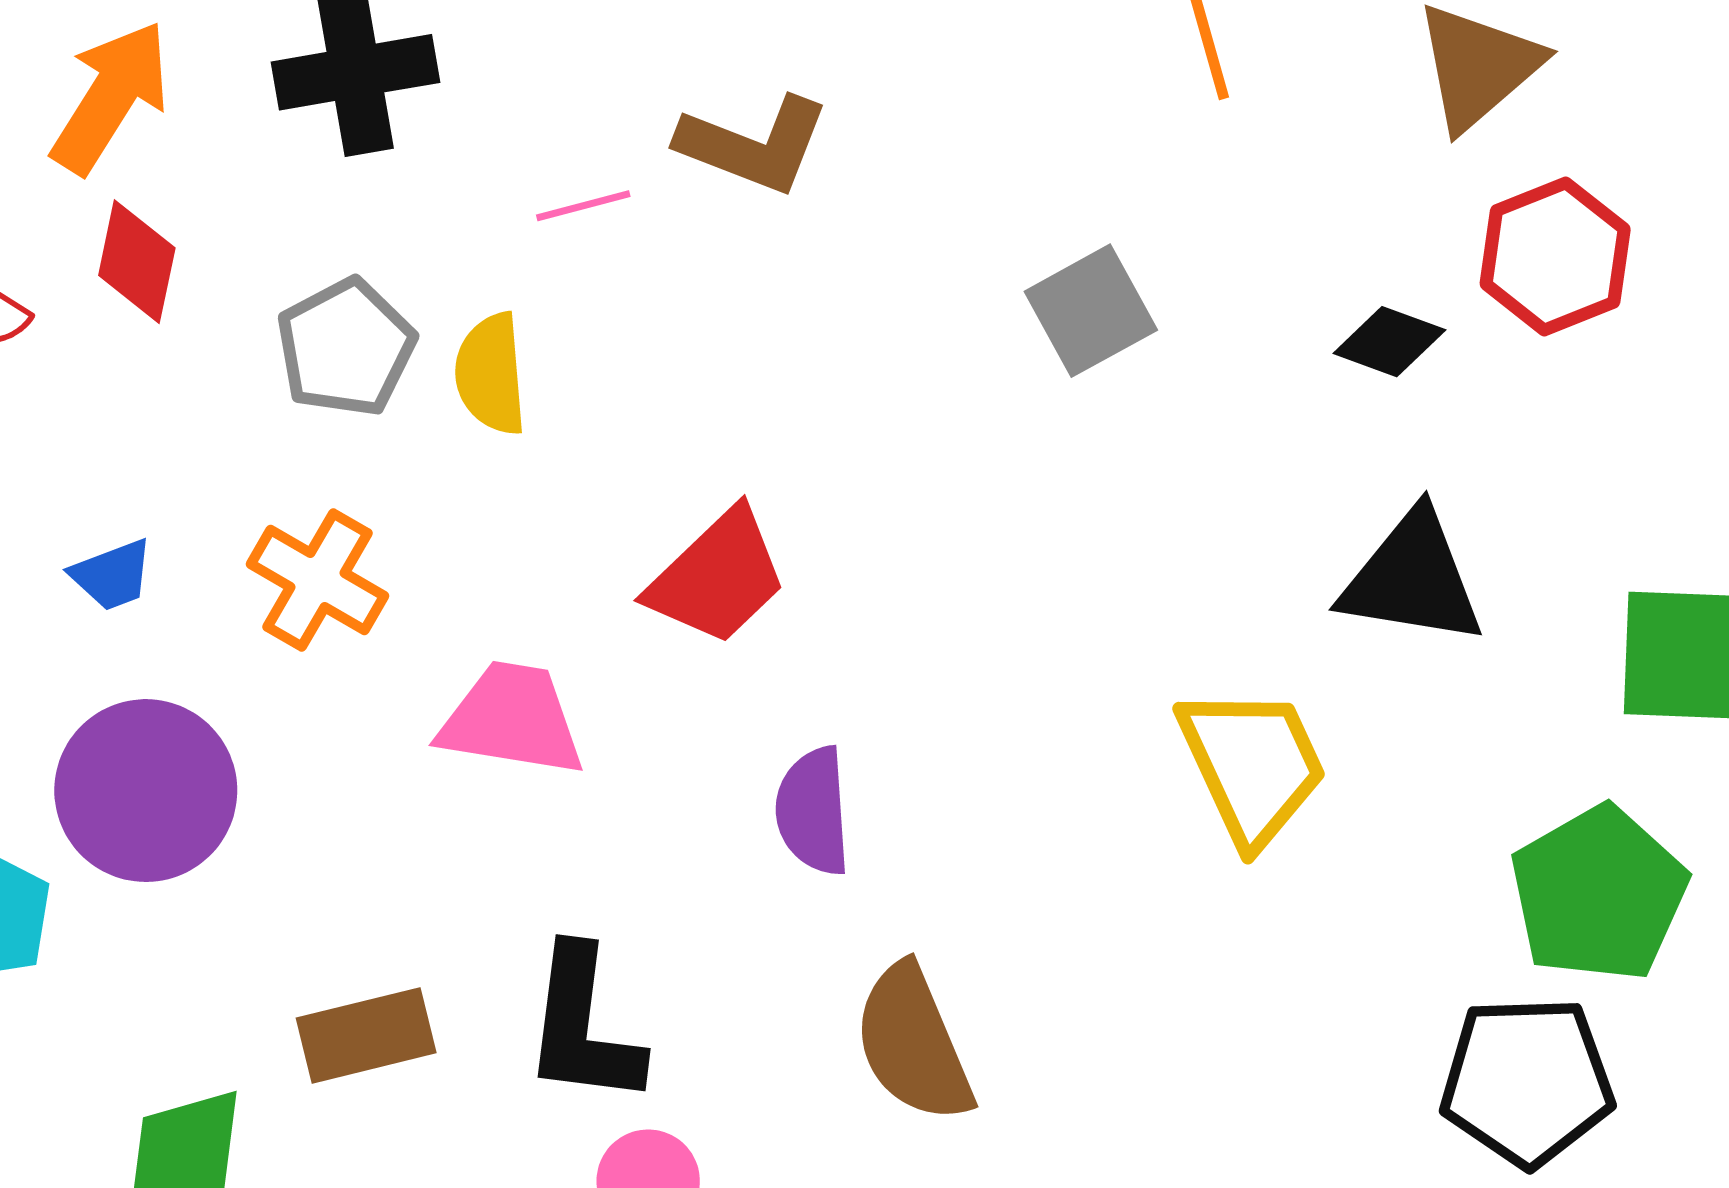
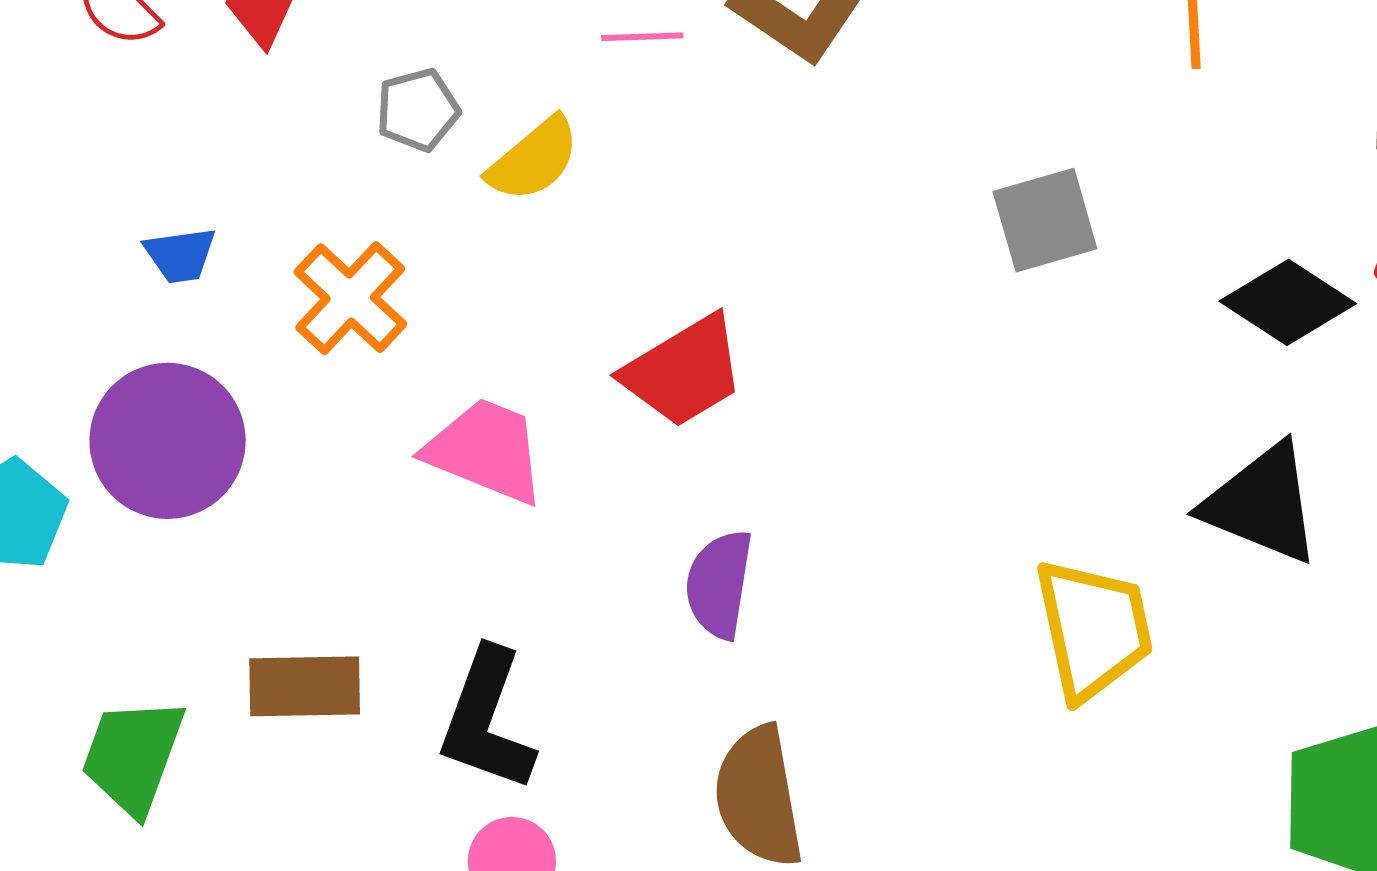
black diamond: (1389, 342) -> (1288, 302), size x1.4
gray pentagon: (346, 348) -> (418, 110), size x0.7
yellow semicircle: (491, 374) -> (534, 159), turned -138

